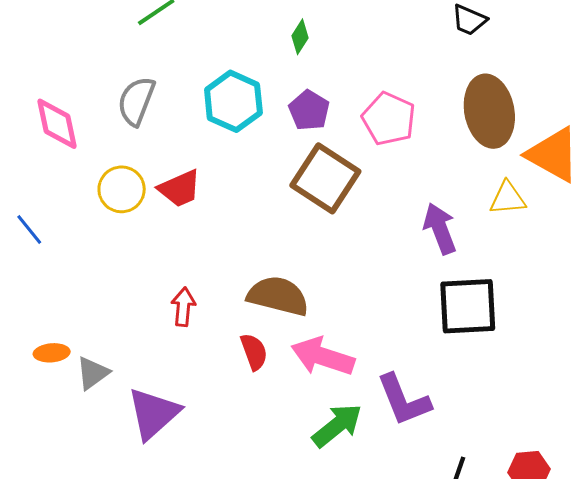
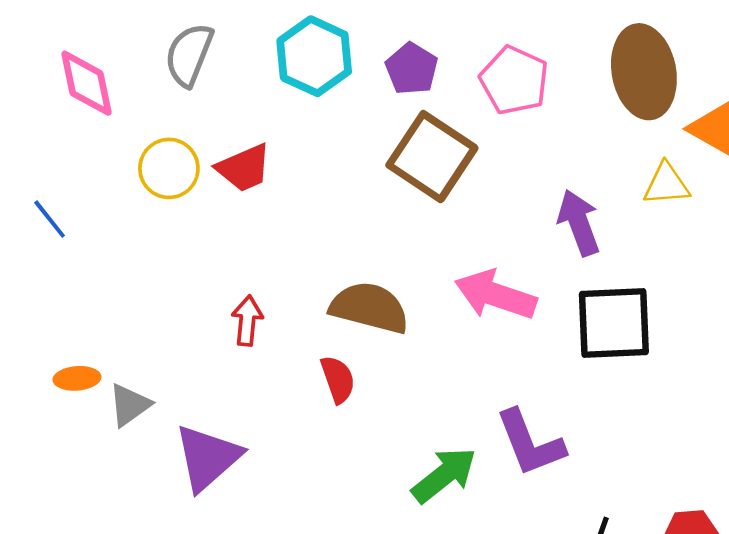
pink arrow: (323, 357) -> (496, 295), moved

